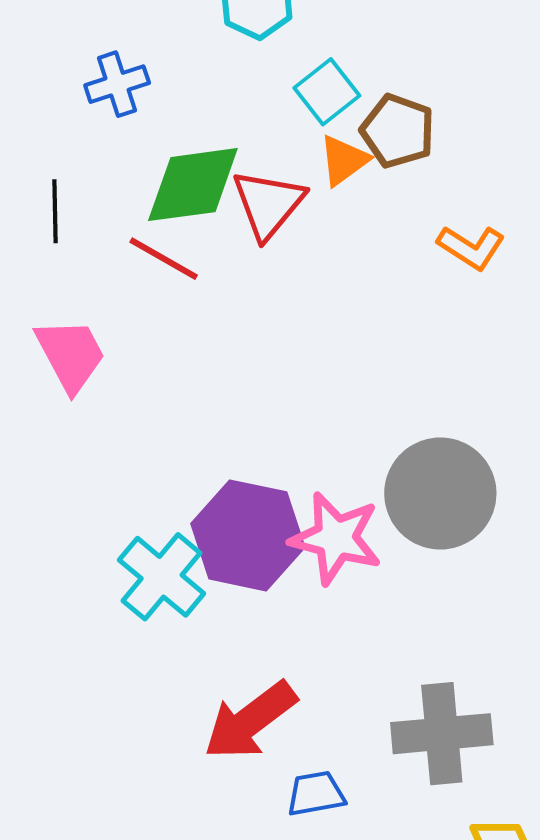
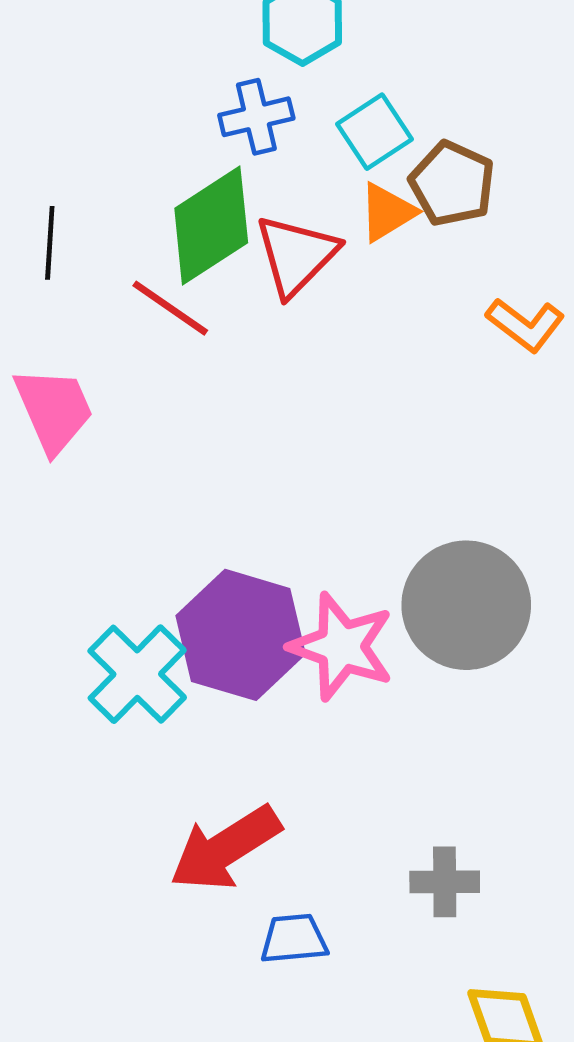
blue cross: (117, 84) -> (256, 117), moved
green diamond: (193, 185) -> (211, 226), turned -30
gray cross: (442, 734) -> (445, 882), size x0.6

